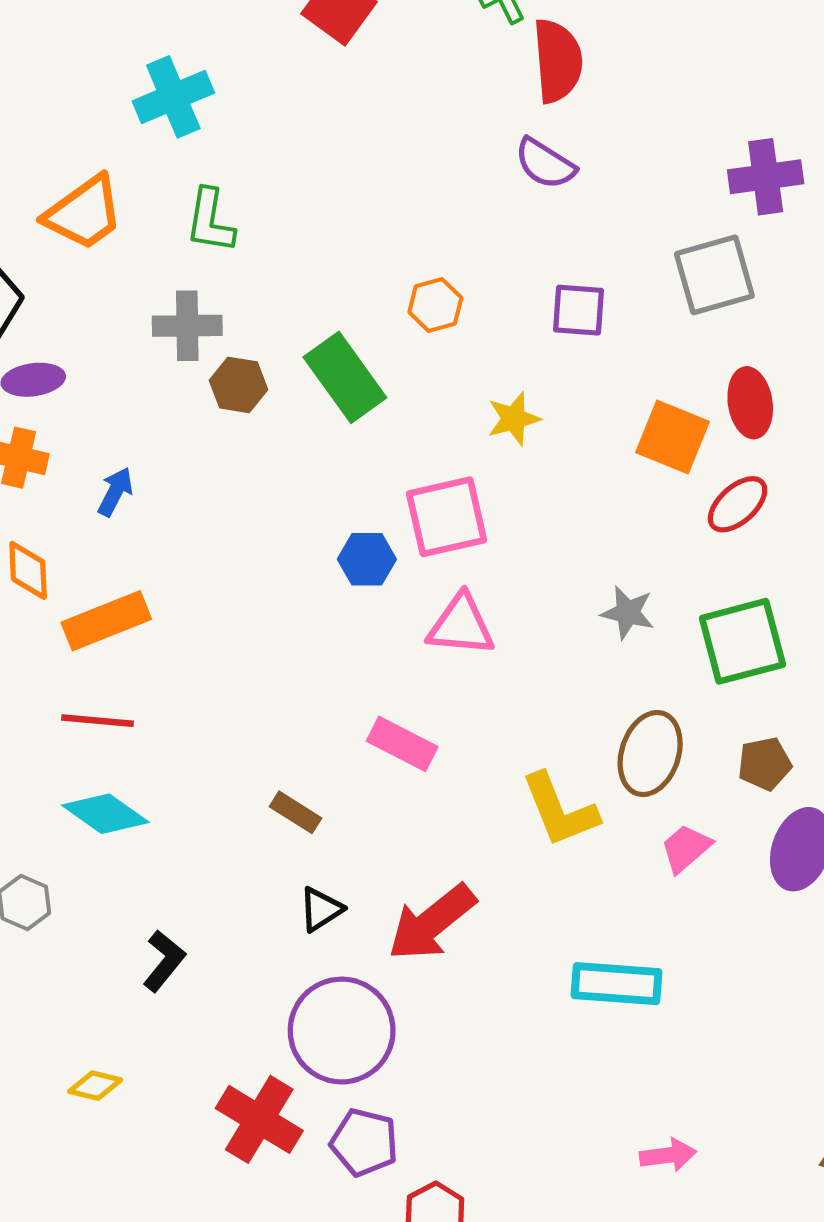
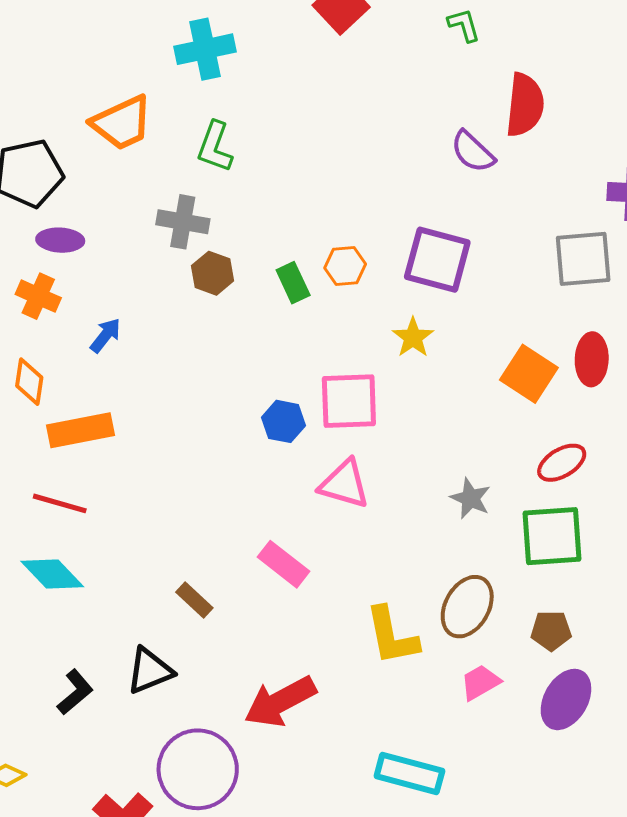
red semicircle: (558, 61) -> (525, 105), moved
orange hexagon: (435, 305) -> (345, 266), moved
purple square: (579, 310) -> (437, 260), moved, size x1.5
green rectangle: (345, 377) -> (293, 283), size x0.6
yellow star: (514, 419) -> (413, 337), turned -30
red ellipse: (738, 504) -> (562, 463), moved
black triangle: (321, 909) -> (150, 671), moved, size x1.4

